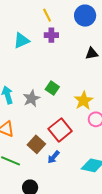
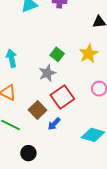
gray star: (31, 98) -> (47, 73), moved
yellow star: (84, 101) -> (89, 54), moved

